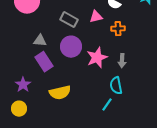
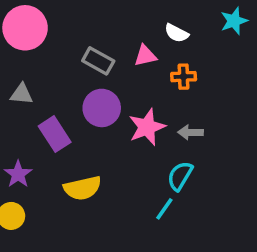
gray triangle: (40, 41) -> (22, 94), moved
gray arrow: (122, 61) -> (190, 132), turned 88
cyan semicircle: (116, 86) -> (180, 176), turned 42

